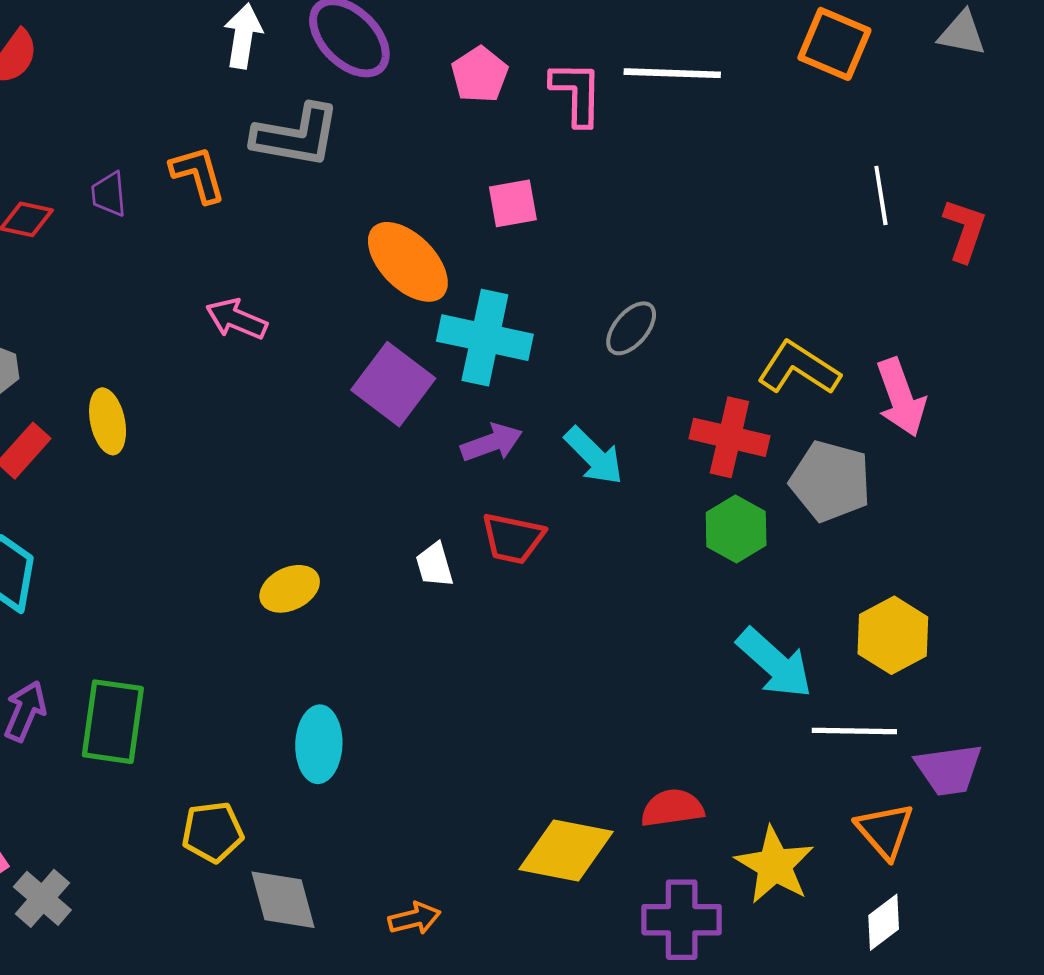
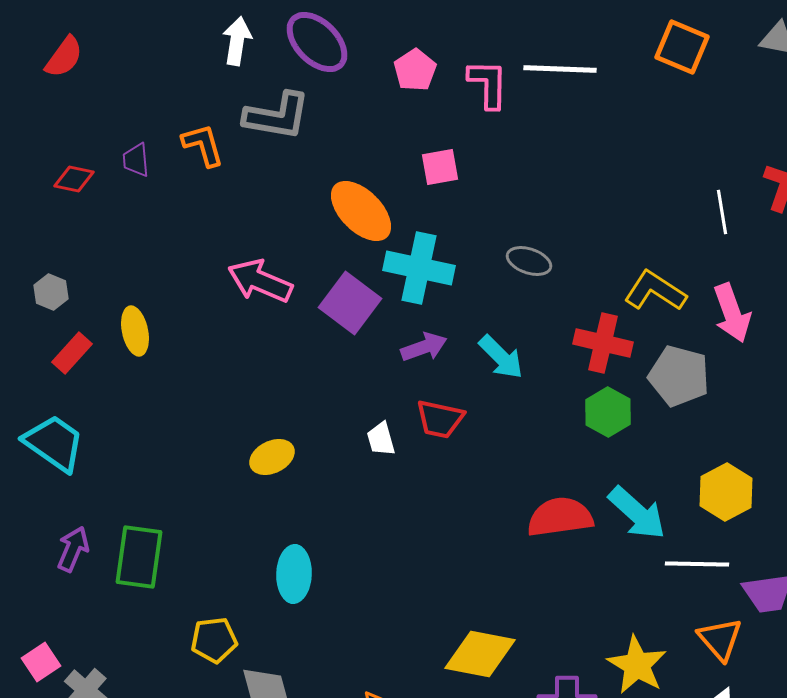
white line: (881, 195) -> (722, 212), moved
pink arrow: (236, 319) -> (260, 281), moved, size x1.4
gray ellipse: (631, 328) -> (529, 261), turned 69
red semicircle: (672, 808) -> (560, 517), moved, size x1.4

